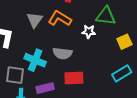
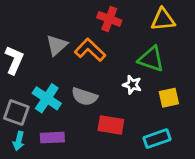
white star: (89, 32) -> (132, 85), moved
red rectangle: (74, 78) -> (111, 125), moved

